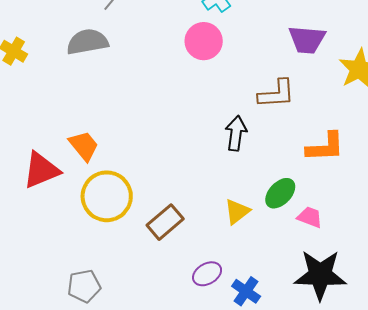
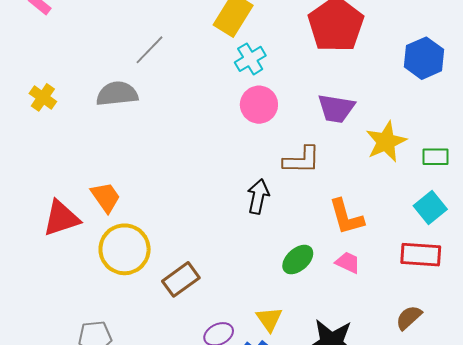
pink circle: (204, 41) -> (259, 105), moved
orange L-shape: (325, 147) -> (346, 217), turned 72
yellow triangle: (237, 212) -> (269, 319), moved, turned -32
pink trapezoid: (310, 217) -> (348, 263), moved

